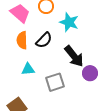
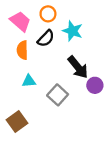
black semicircle: (44, 40) -> (46, 38), moved
gray square: (55, 82) -> (58, 95), turned -30

